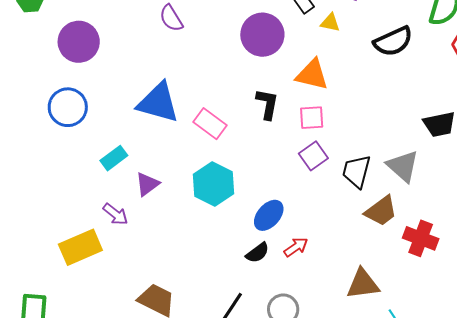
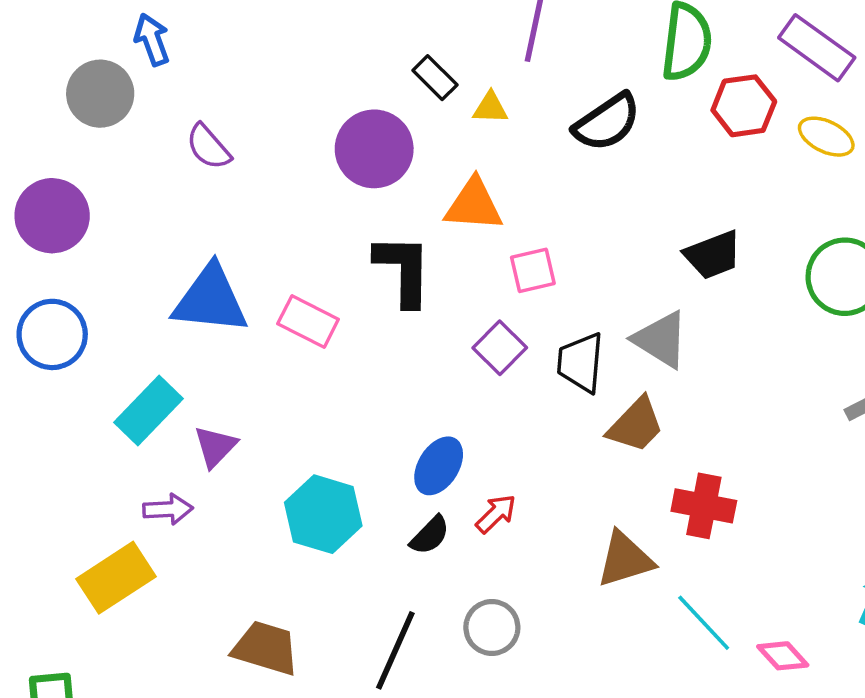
black L-shape: (267, 104) -> (403, 270), size x1.4
pink square: (312, 118) -> (533, 270), moved
cyan rectangle: (114, 158) -> (148, 411), size x1.4
cyan hexagon: (213, 184) -> (323, 514), moved
purple arrow: (115, 214) -> (168, 509), turned -32
red cross: (421, 238) -> (704, 506), moved

